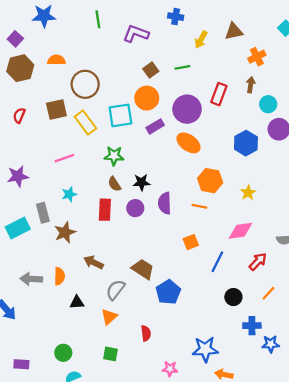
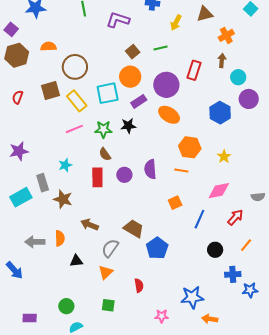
pink line: (64, 158) -> (74, 129), moved
black star: (141, 182) -> (128, 126), moved
brown star: (65, 232) -> (63, 199), turned -30

